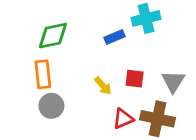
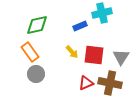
orange rectangle: (43, 74) -> (30, 52), turned -30
red square: (135, 79) -> (94, 55), size x1.5
yellow arrow: (103, 86) -> (72, 52), moved

